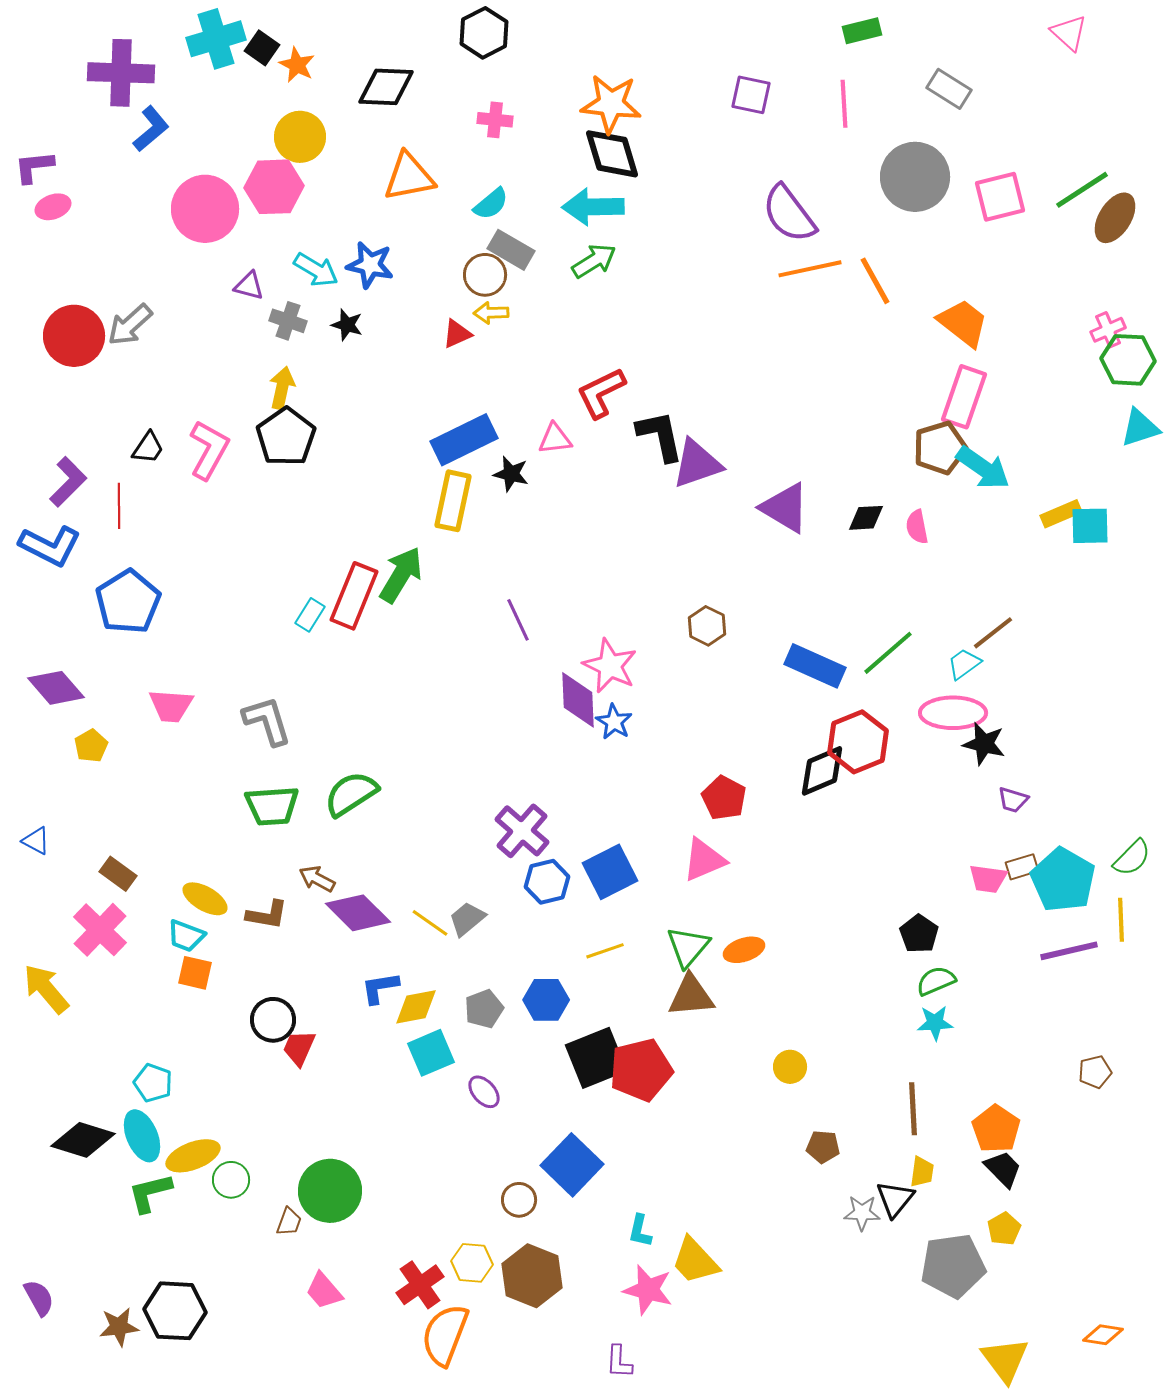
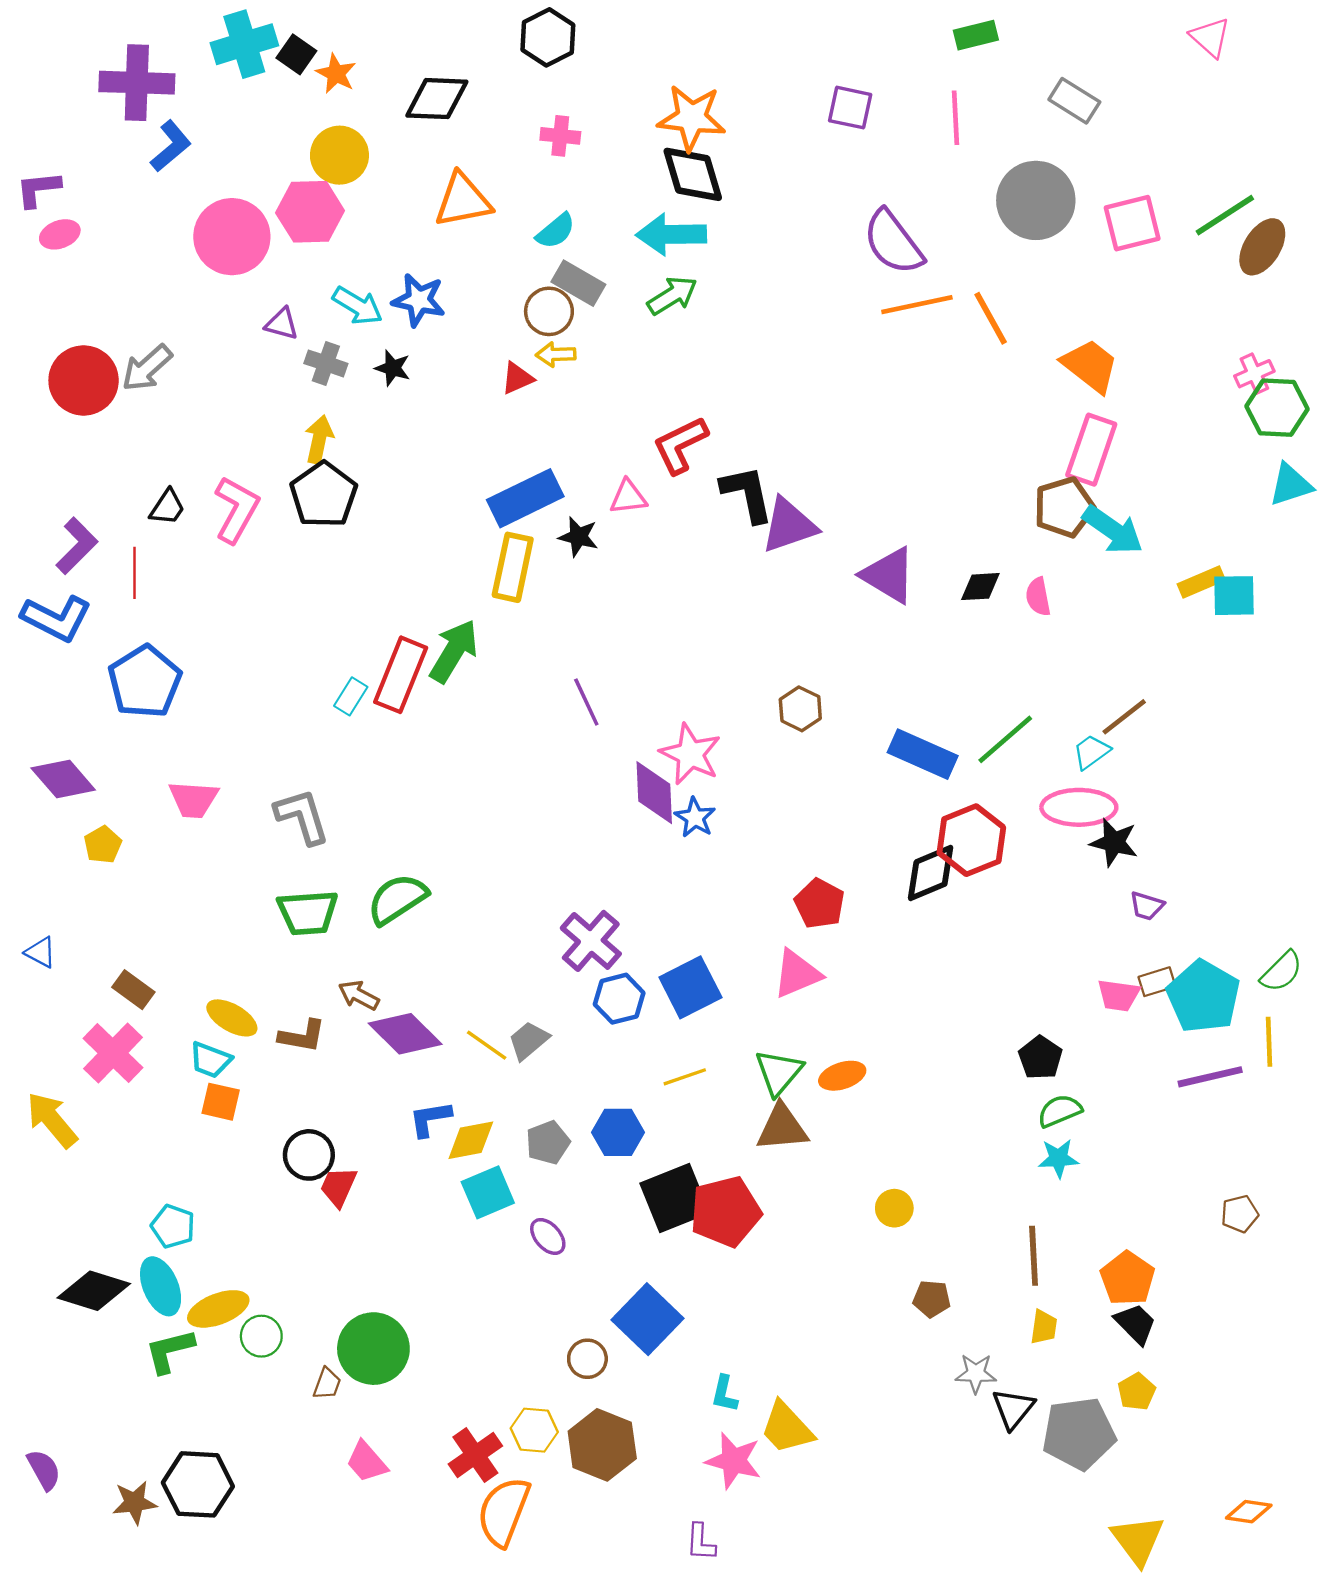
black triangle: (895, 1199) -> (1013, 1409), moved

